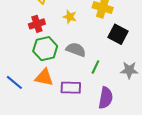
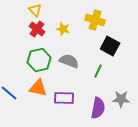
red cross: (37, 24) -> (37, 29), moved, turned -35
green line: (95, 67) -> (98, 71), moved
gray star: (129, 70) -> (121, 99), moved

